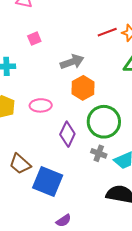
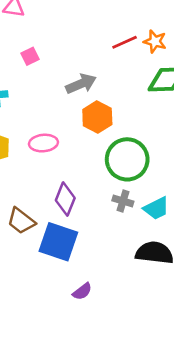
purple diamond: (67, 134) -> (65, 199), moved

